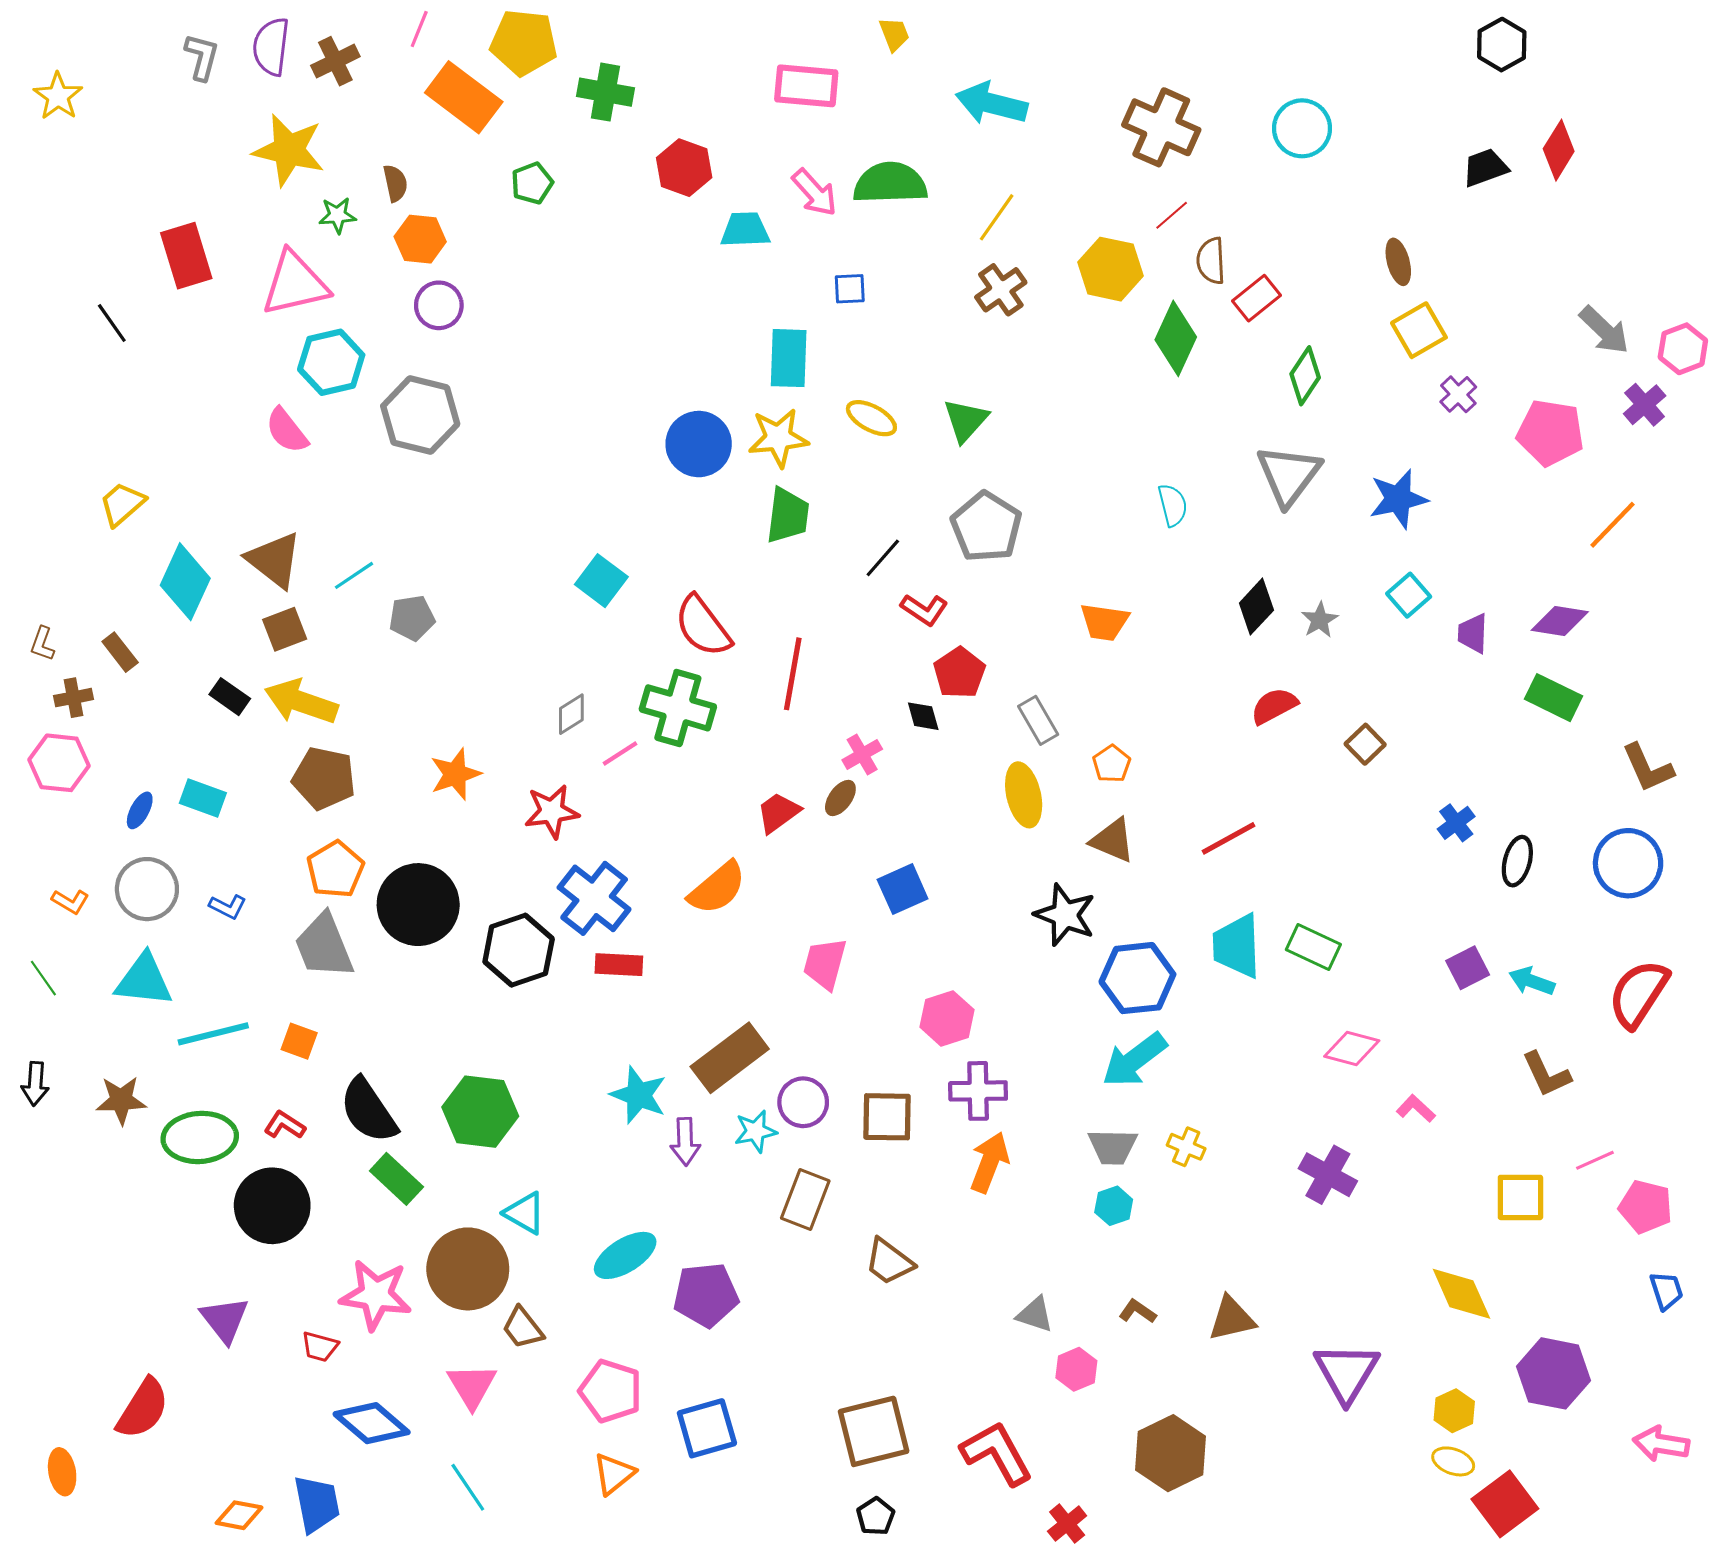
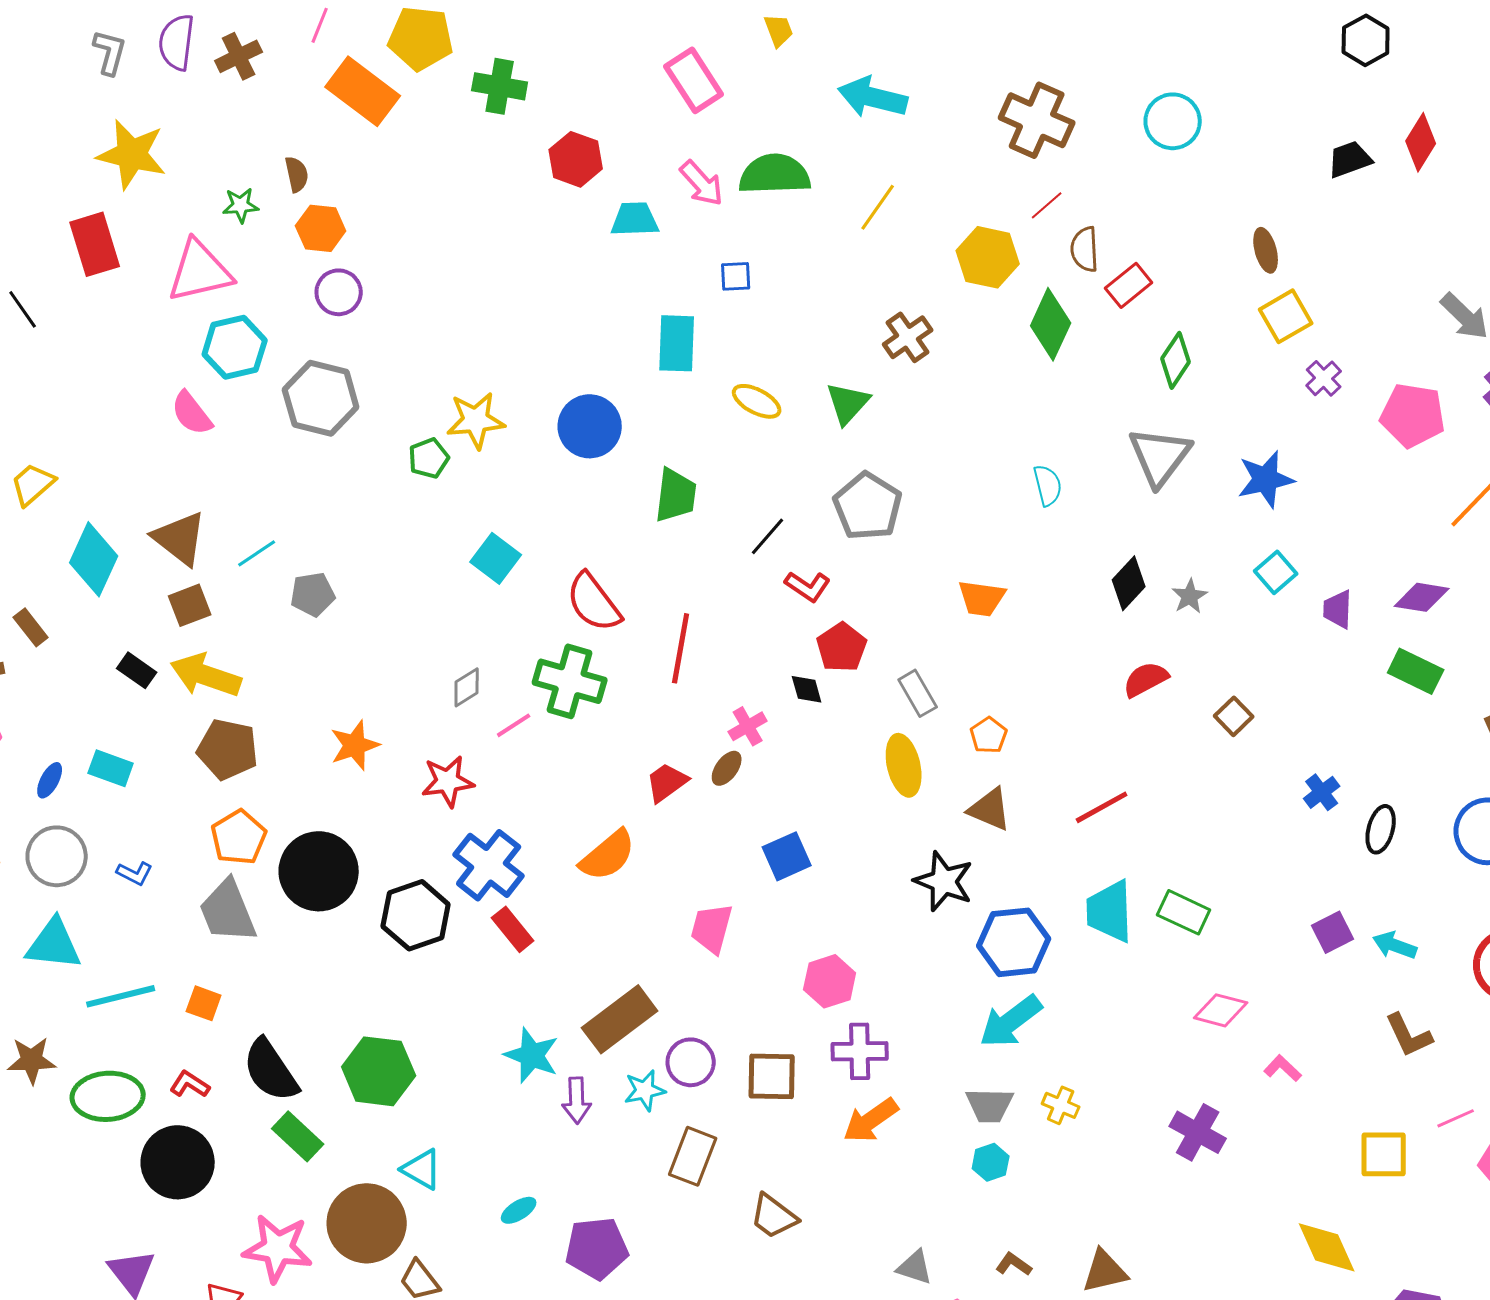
pink rectangle: (806, 86) -> (694, 80), turned 52
yellow star: (289, 150) -> (132, 154), moved
green pentagon: (532, 183) -> (429, 458), moved
brown cross: (1001, 290) -> (908, 337), moved
yellow star: (778, 438) -> (476, 420), moved
red rectangle: (619, 965) -> (513, 929), turned 48
orange arrow: (989, 1162) -> (871, 1120), turned -146
cyan ellipse: (625, 1255) -> (519, 1210), size x0.6

